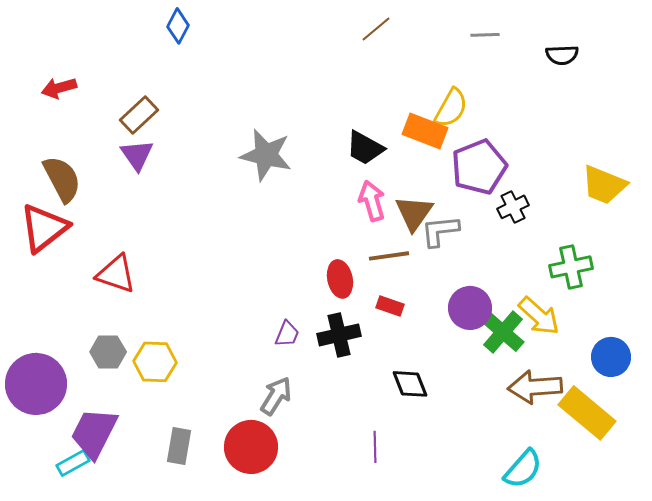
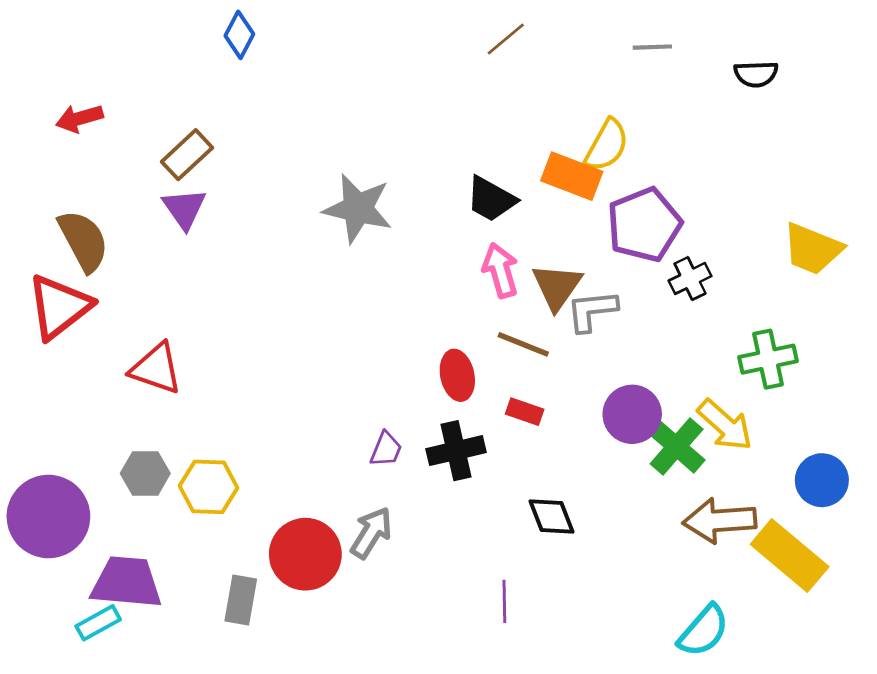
brown line: (389, 256) -> (523, 344), turned 30
purple trapezoid: (94, 433) -> (126, 582), turned 68
red circle: (251, 447) -> (305, 554), moved

